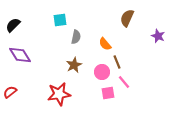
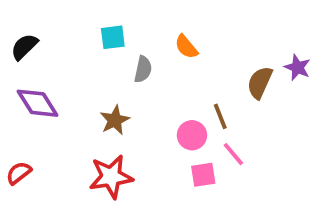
brown semicircle: (127, 18) -> (260, 83), moved
orange semicircle: (105, 44) -> (186, 47), moved
brown star: (74, 65) -> (115, 120), moved

